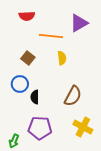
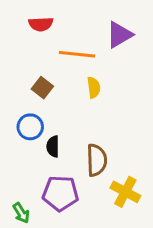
brown semicircle: (73, 96) -> (97, 160), moved, turned -30
green arrow: (14, 141) -> (21, 213), turned -56

